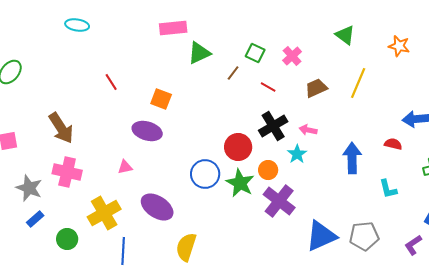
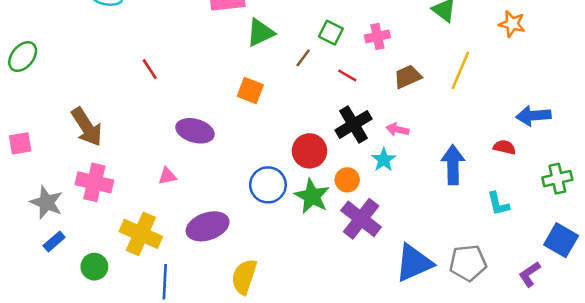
pink cross: (292, 56) -> (377, 36), turned 30
orange square: (161, 99) -> (250, 91), moved
purple ellipse: (157, 207) -> (208, 226), turned -52
yellow cross: (104, 213) -> (141, 234), turned -36

